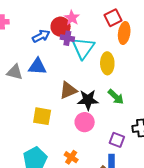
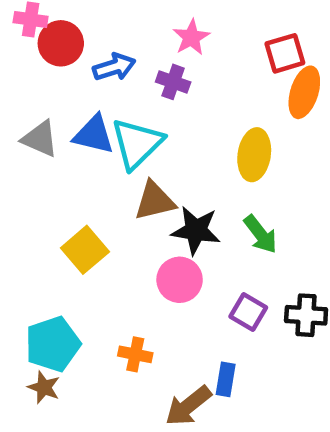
red circle: (61, 27) -> (61, 43), moved
cyan triangle: (83, 48) -> (137, 143), moved
yellow square: (42, 116) -> (85, 250), turned 30
purple square: (117, 140) -> (248, 312), moved
orange cross: (71, 157) -> (135, 354), turned -32

